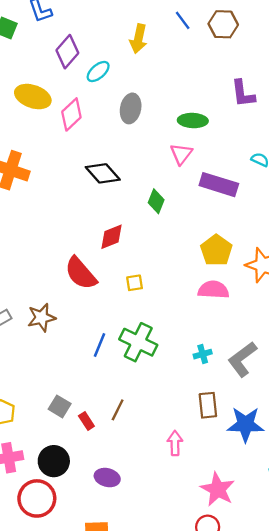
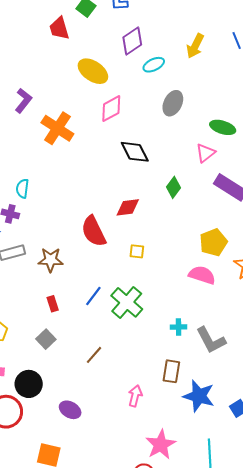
pink diamond: (71, 114) -> (111, 109), moved
gray L-shape: (242, 359) -> (211, 340), turned -96
red rectangle: (86, 421) -> (53, 304), moved

